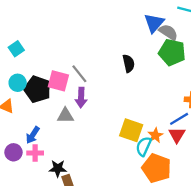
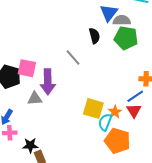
gray semicircle: (168, 32) -> (122, 20), turned -30
black semicircle: (129, 63) -> (94, 36), moved
gray line: (79, 74) -> (73, 58), moved
purple arrow: (81, 97) -> (48, 82), size x1.4

